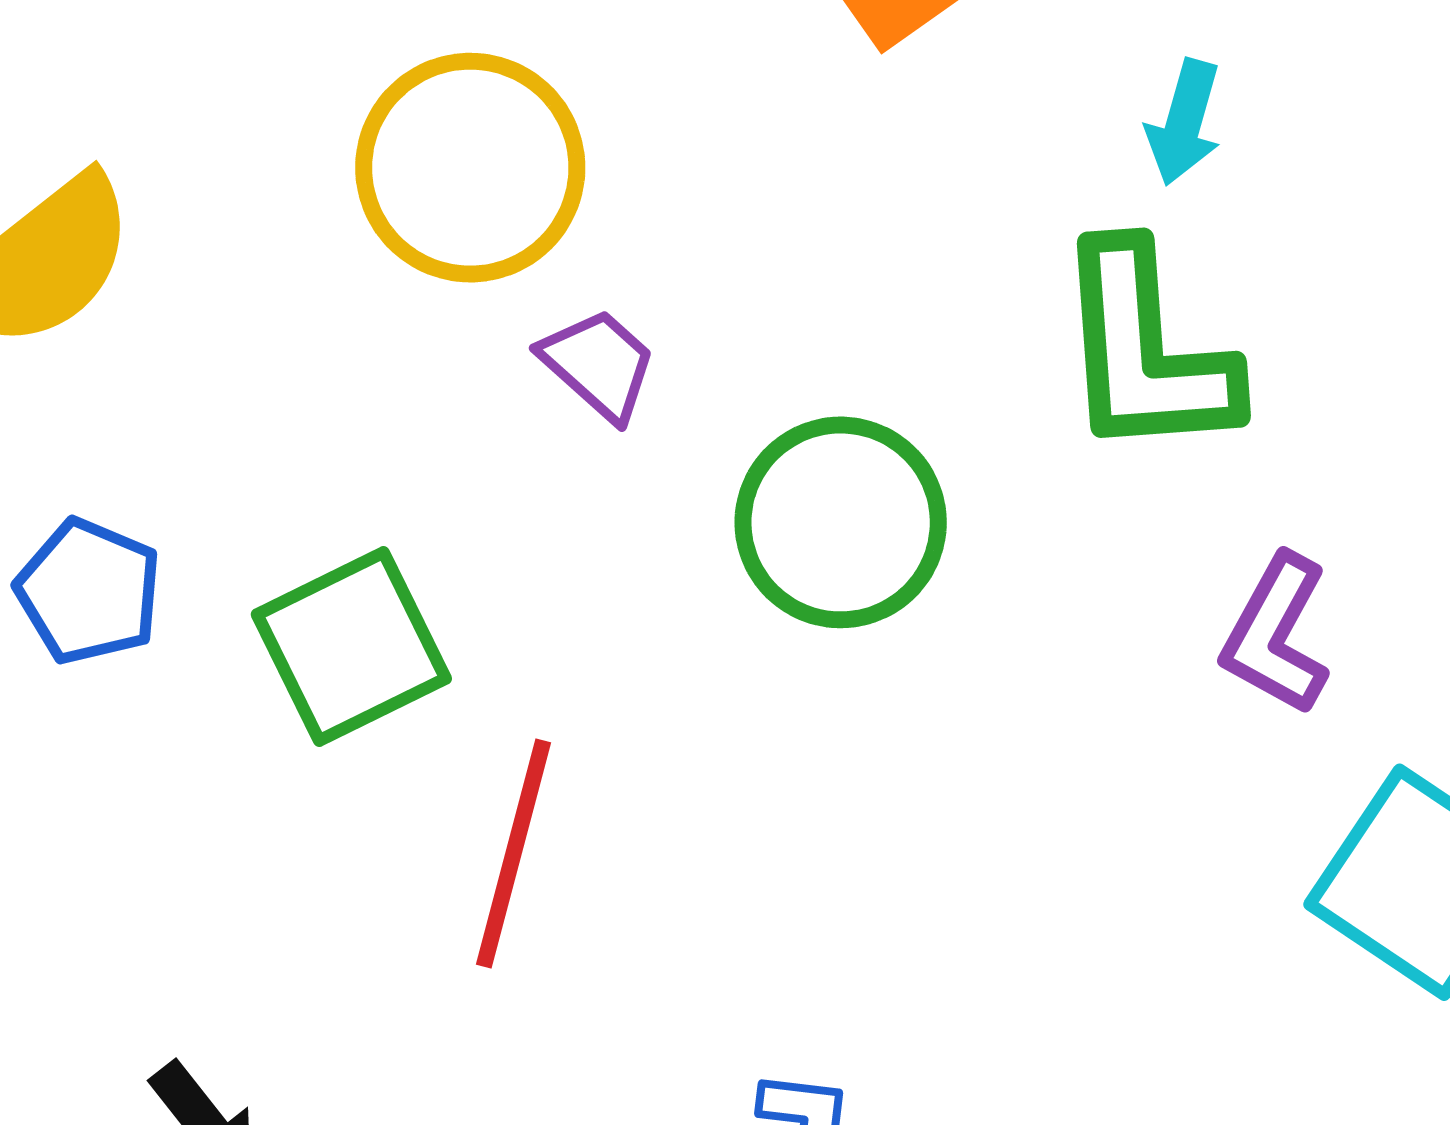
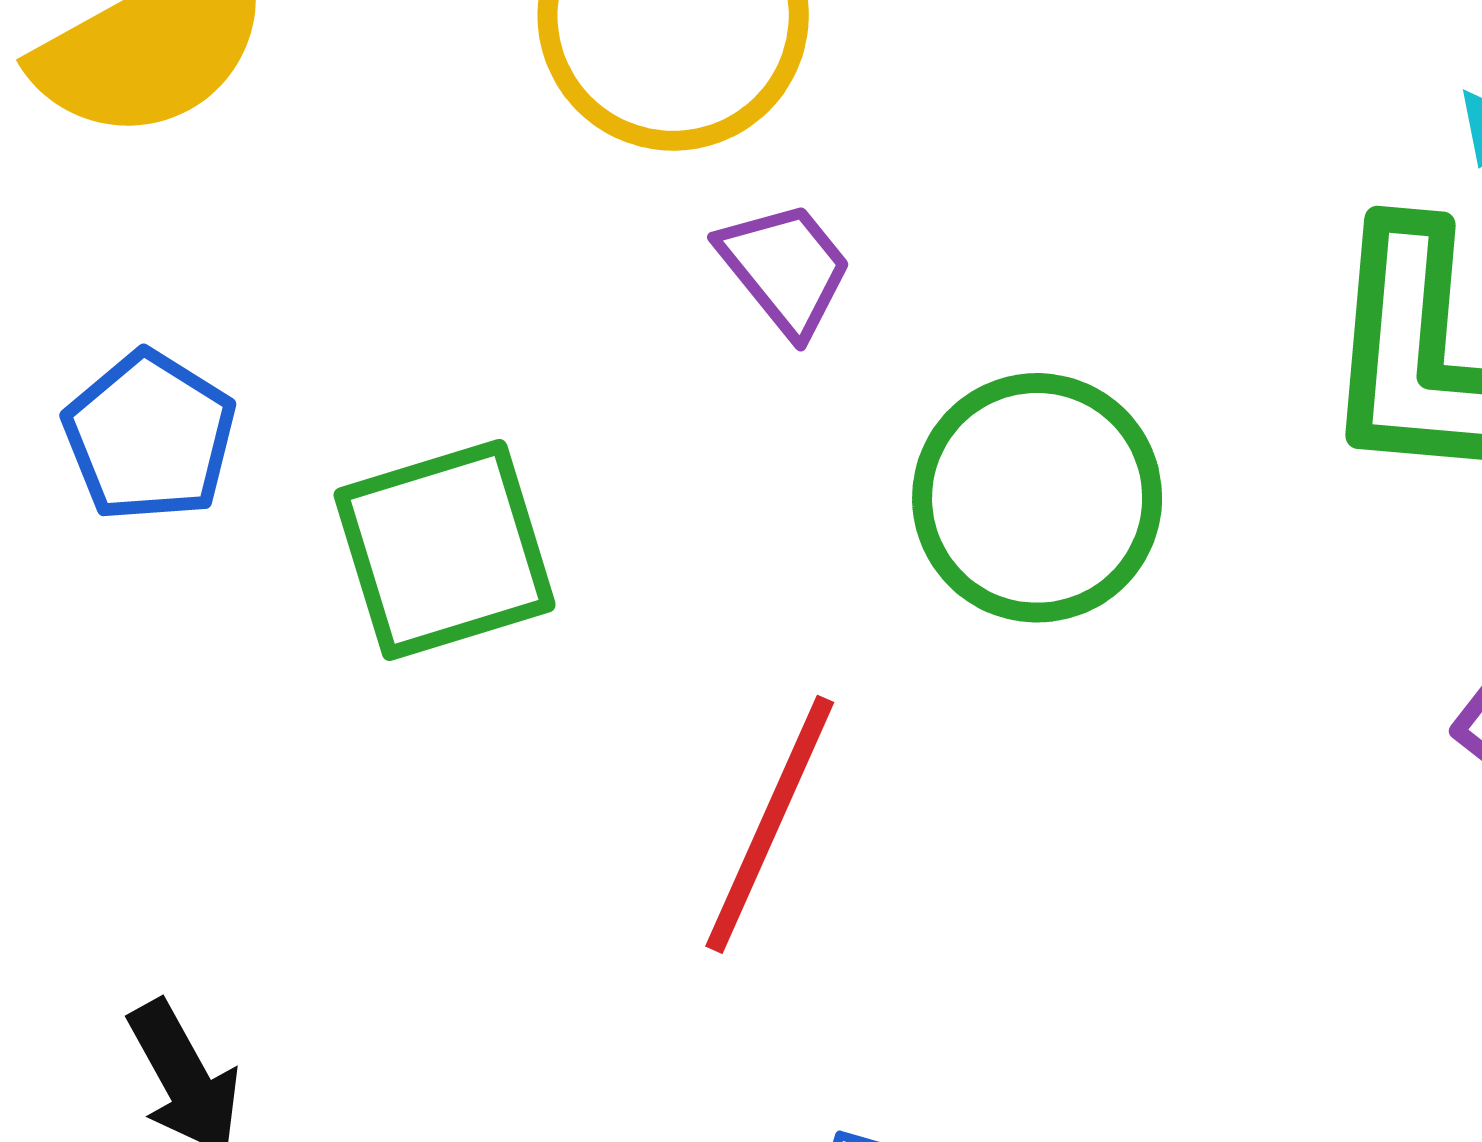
red line: (514, 853) -> (770, 824), moved

